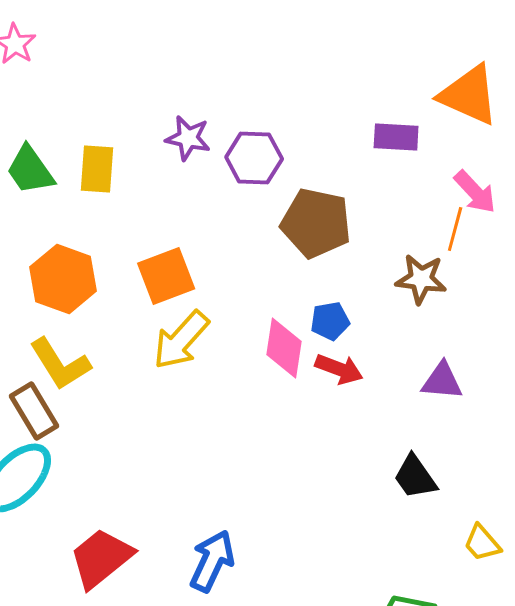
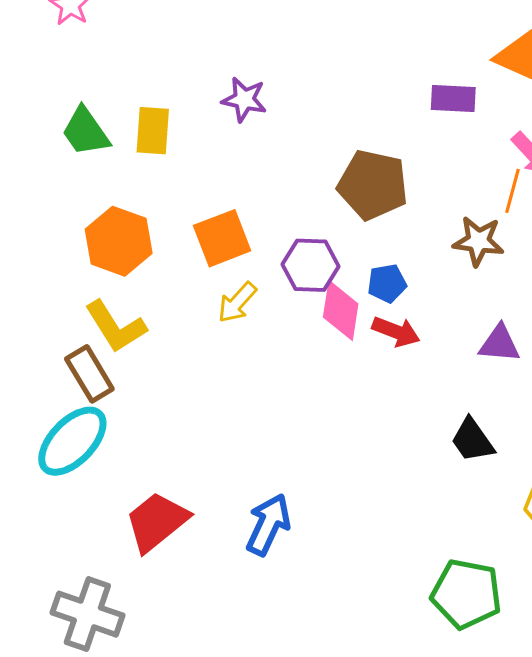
purple hexagon: (254, 158) -> (311, 265), moved
yellow arrow: (181, 340) -> (237, 302), size x0.7

